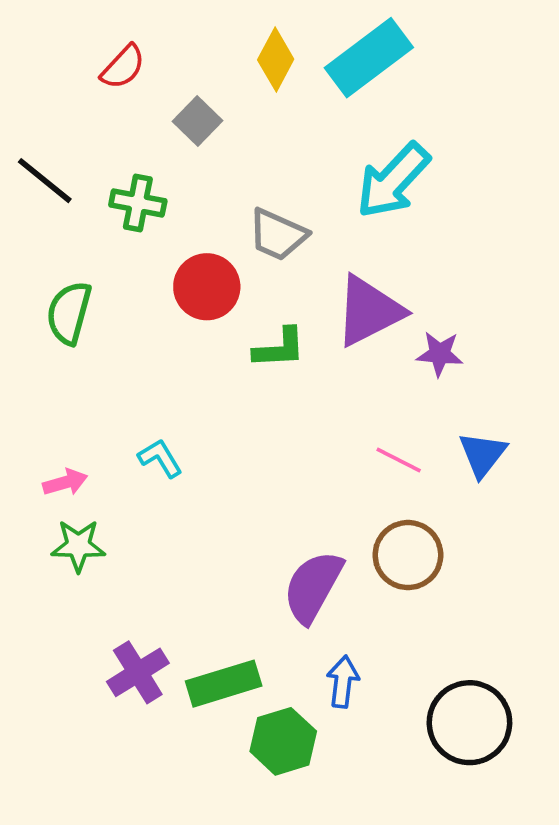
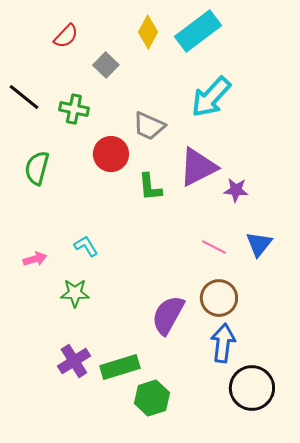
green L-shape: (279, 348) -> (150, 187), turned 88
green star: (78, 546) -> (75, 293), moved
blue arrow: (343, 682) -> (223, 343), moved, size x1.4

